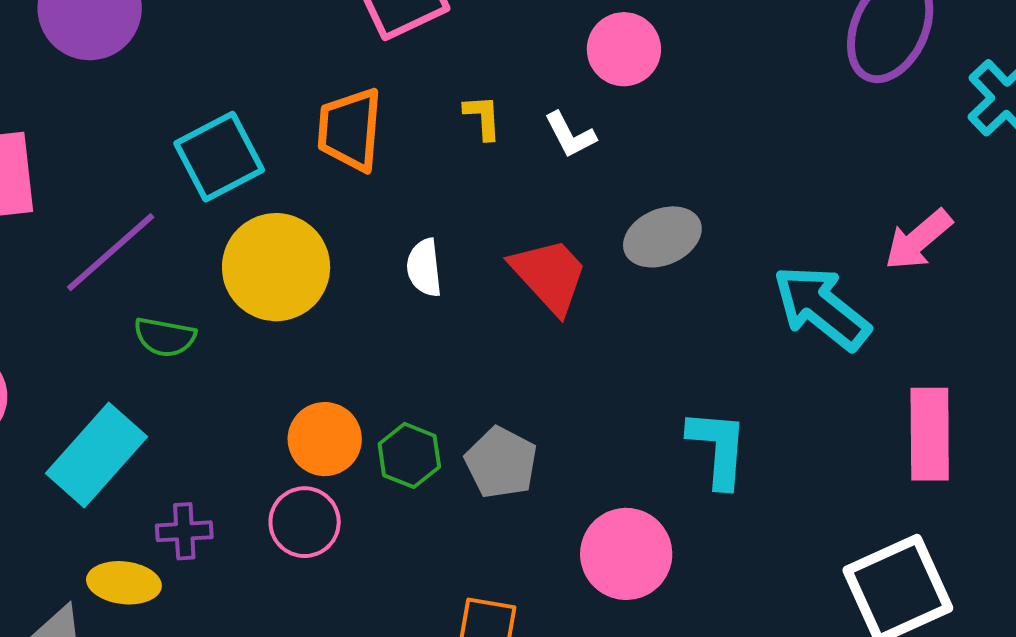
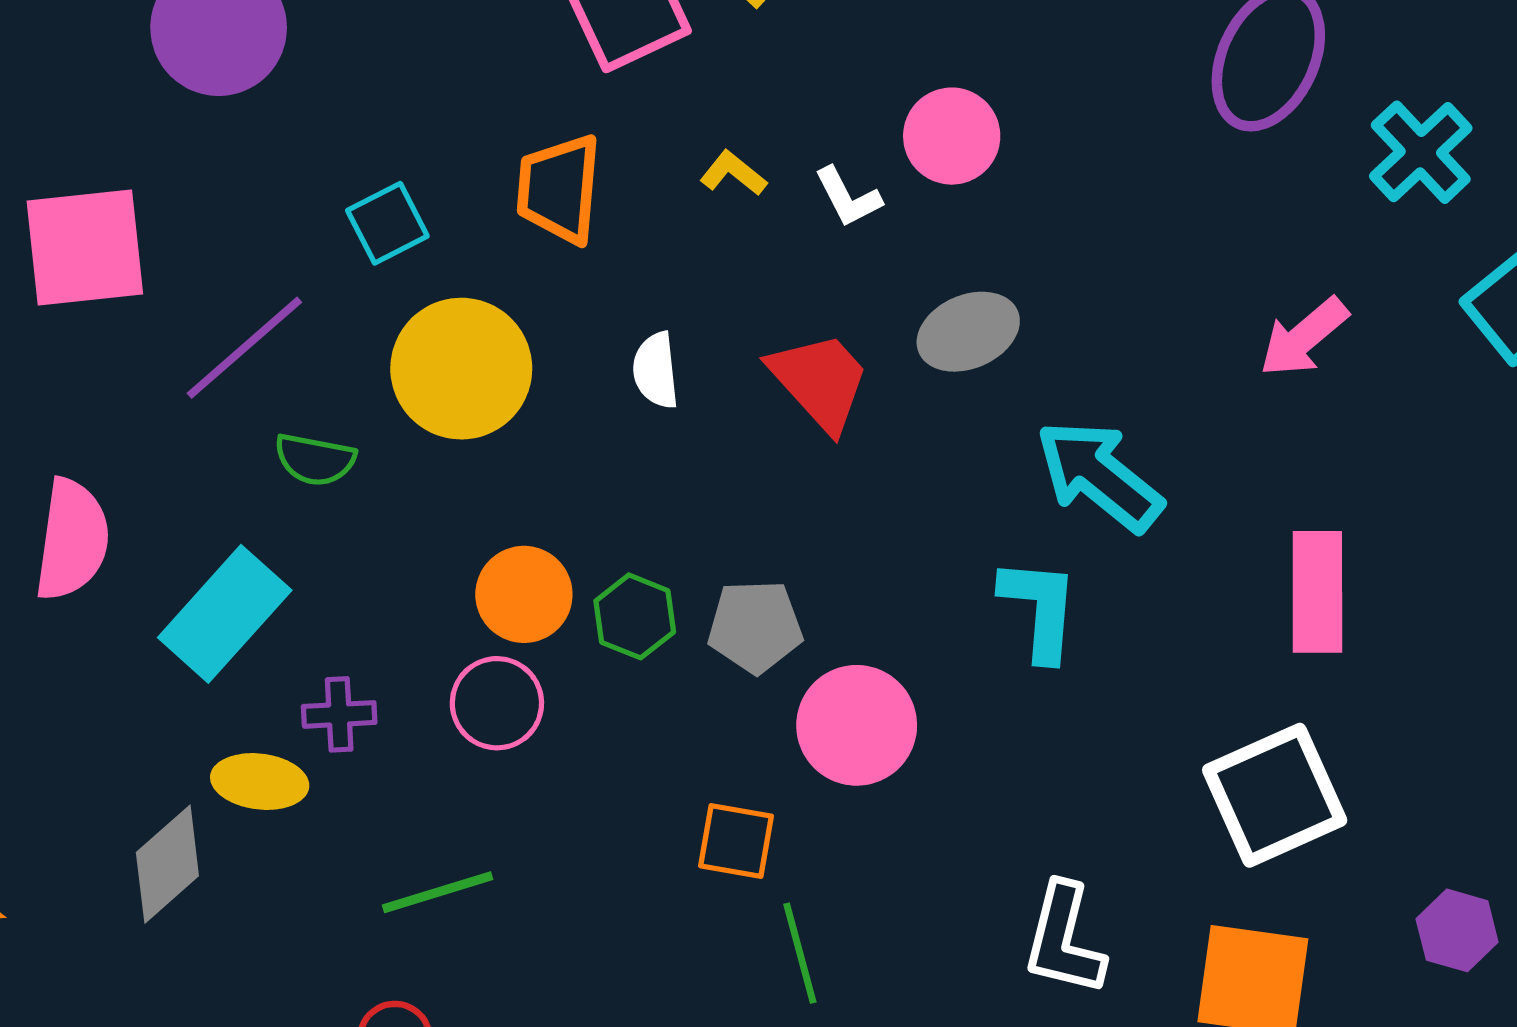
pink circle: (624, 49) -> (952, 136), moved
yellow L-shape: (483, 117) -> (733, 173), turned -48
cyan square: (219, 157) -> (387, 223), size x0.7
cyan arrow: (821, 308) -> (1099, 476), moved
gray pentagon: (501, 463) -> (755, 626), turned -30
pink circle: (626, 554) -> (857, 725), moved

